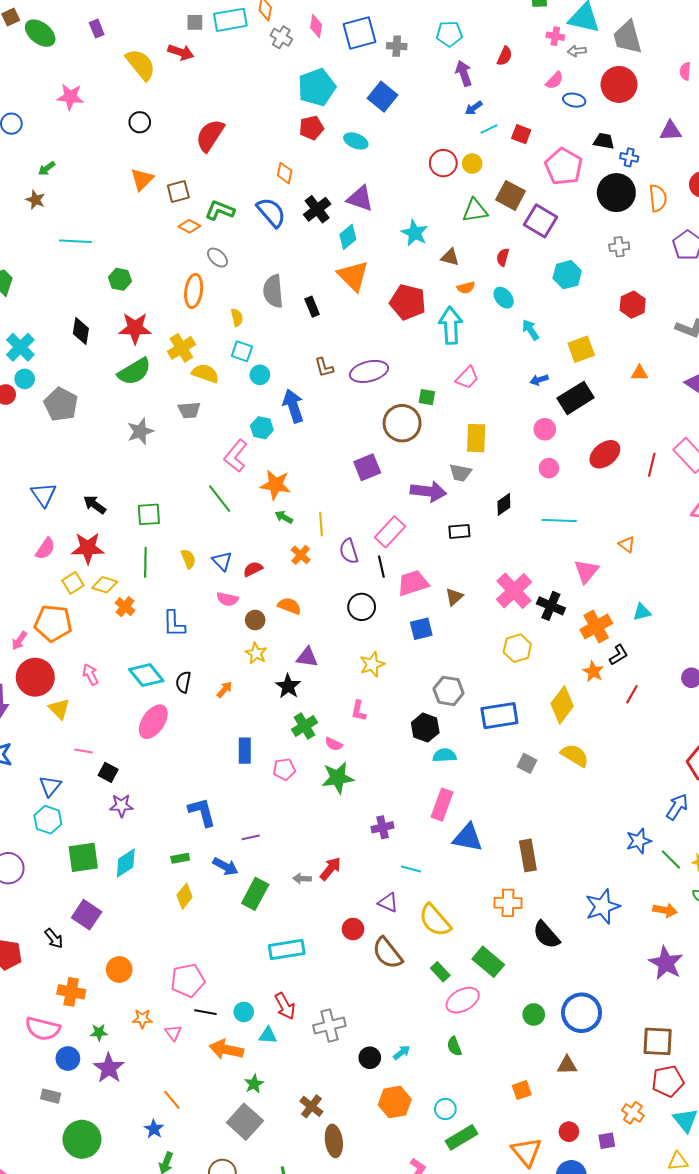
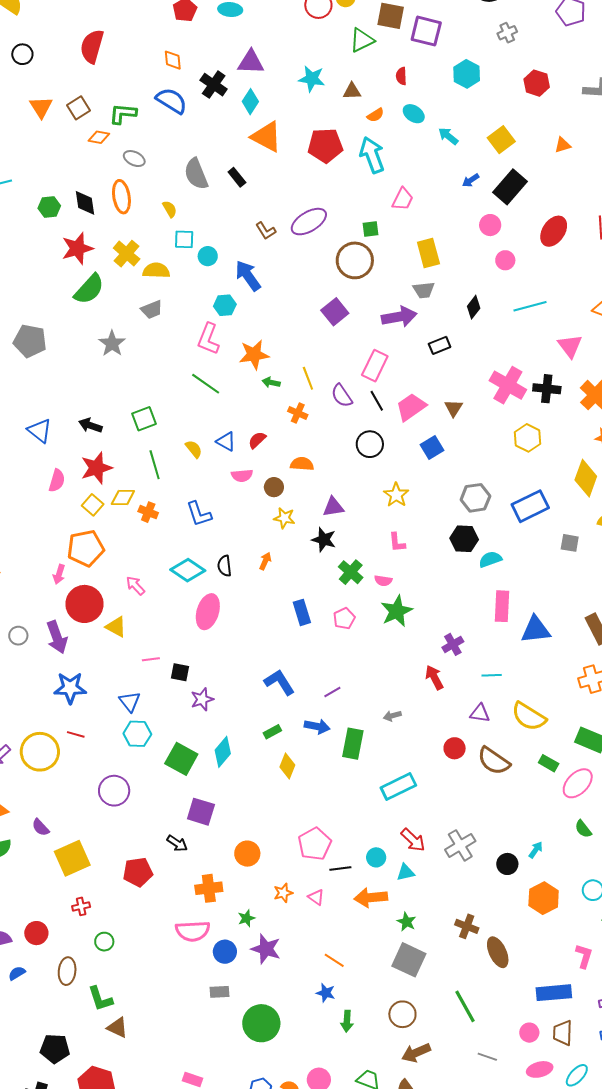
black diamond: (81, 331) -> (85, 203), moved
green square: (83, 857) -> (181, 759), turned -36
red arrow: (330, 869) -> (434, 677), moved, turned -50

